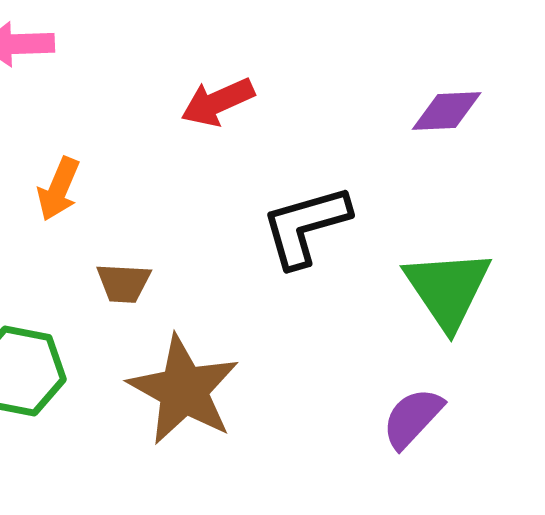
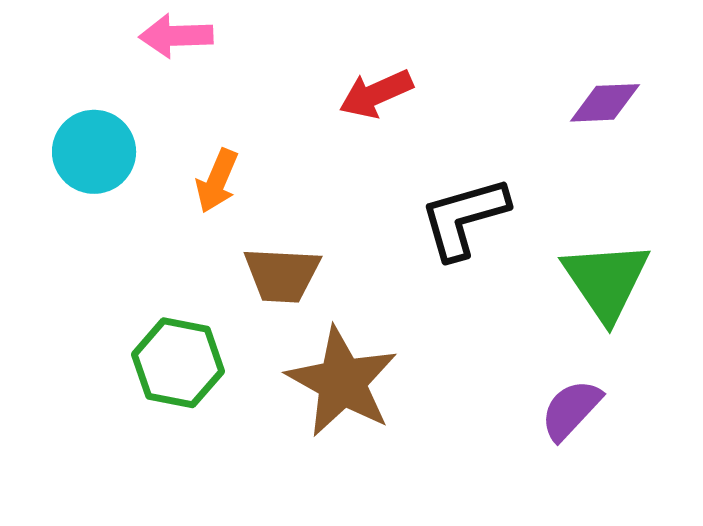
brown trapezoid: (124, 283) -> (282, 275), size x1.4

